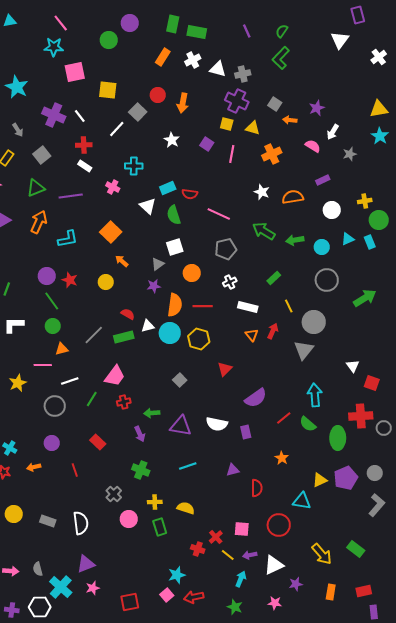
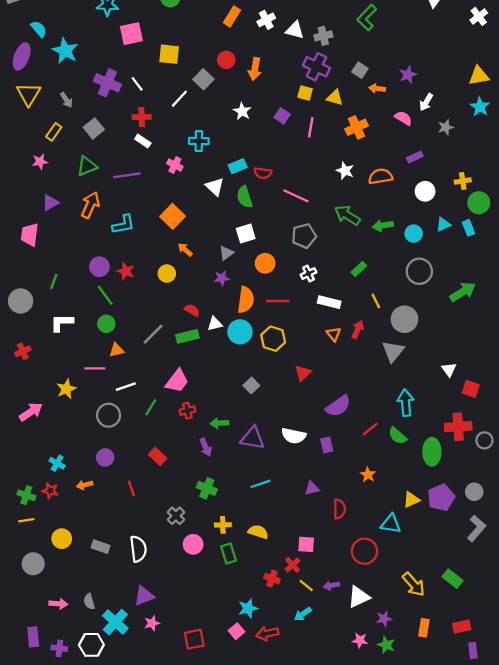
pink square: (242, 529) -> (306, 544), moved
cyan arrow: (241, 579) -> (303, 614), moved, turned -147
green star: (235, 607) -> (386, 645), moved

